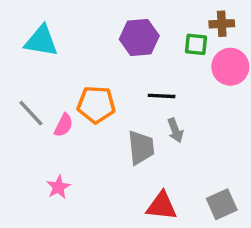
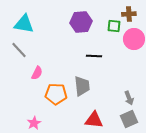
orange pentagon: (96, 105) -> (56, 94), moved
gray line: (31, 113) -> (19, 50), moved
gray arrow: (175, 130) -> (129, 98), moved
pink star: (58, 187) -> (34, 123), moved

